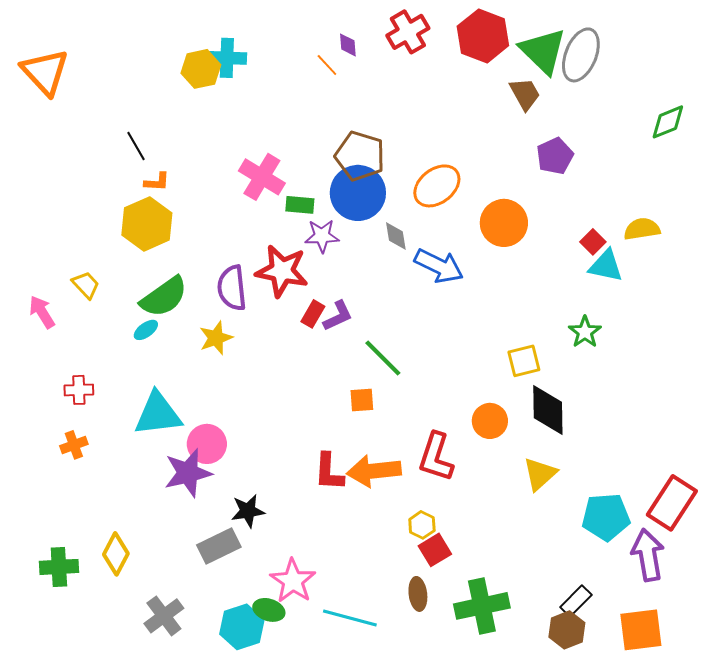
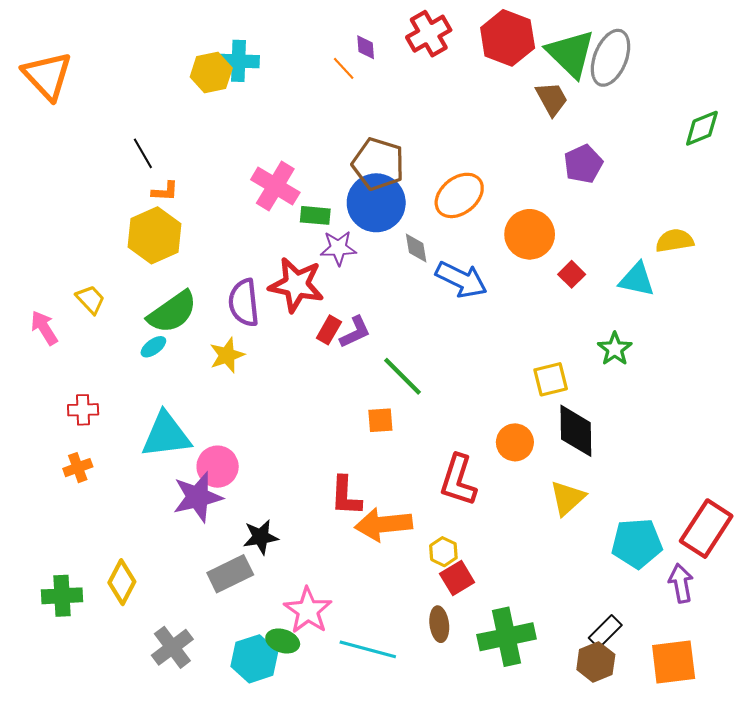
red square: (593, 242) -> (572, 274), moved
orange arrow: (374, 471) -> (384, 524), moved
purple arrow: (648, 555) -> (681, 583), size x0.7

